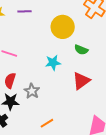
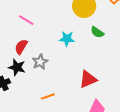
red triangle: (81, 81) -> (88, 79), moved

